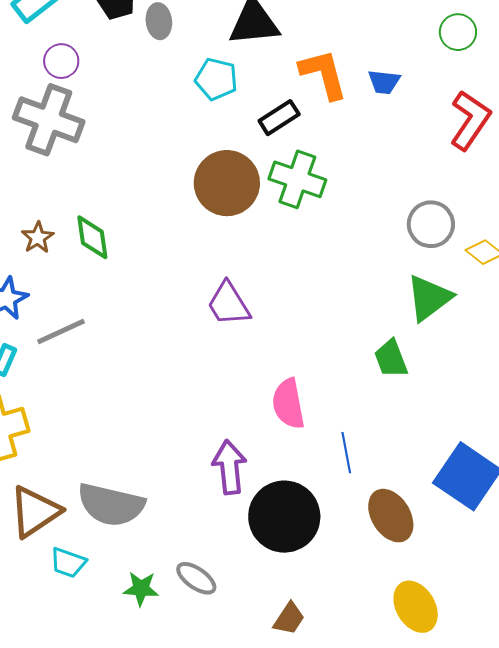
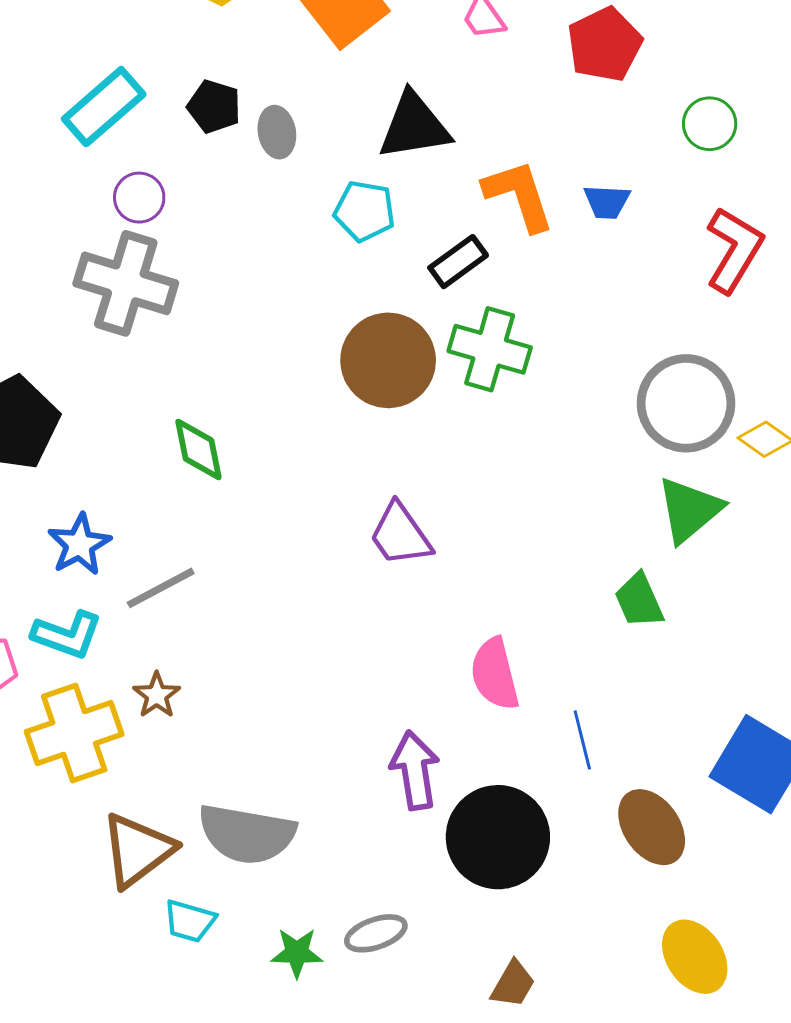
gray circle: (431, 224) -> (686, 403), size x1.4
brown star: (38, 238) -> (157, 695), moved
gray ellipse: (196, 578) -> (376, 933), turned -51

